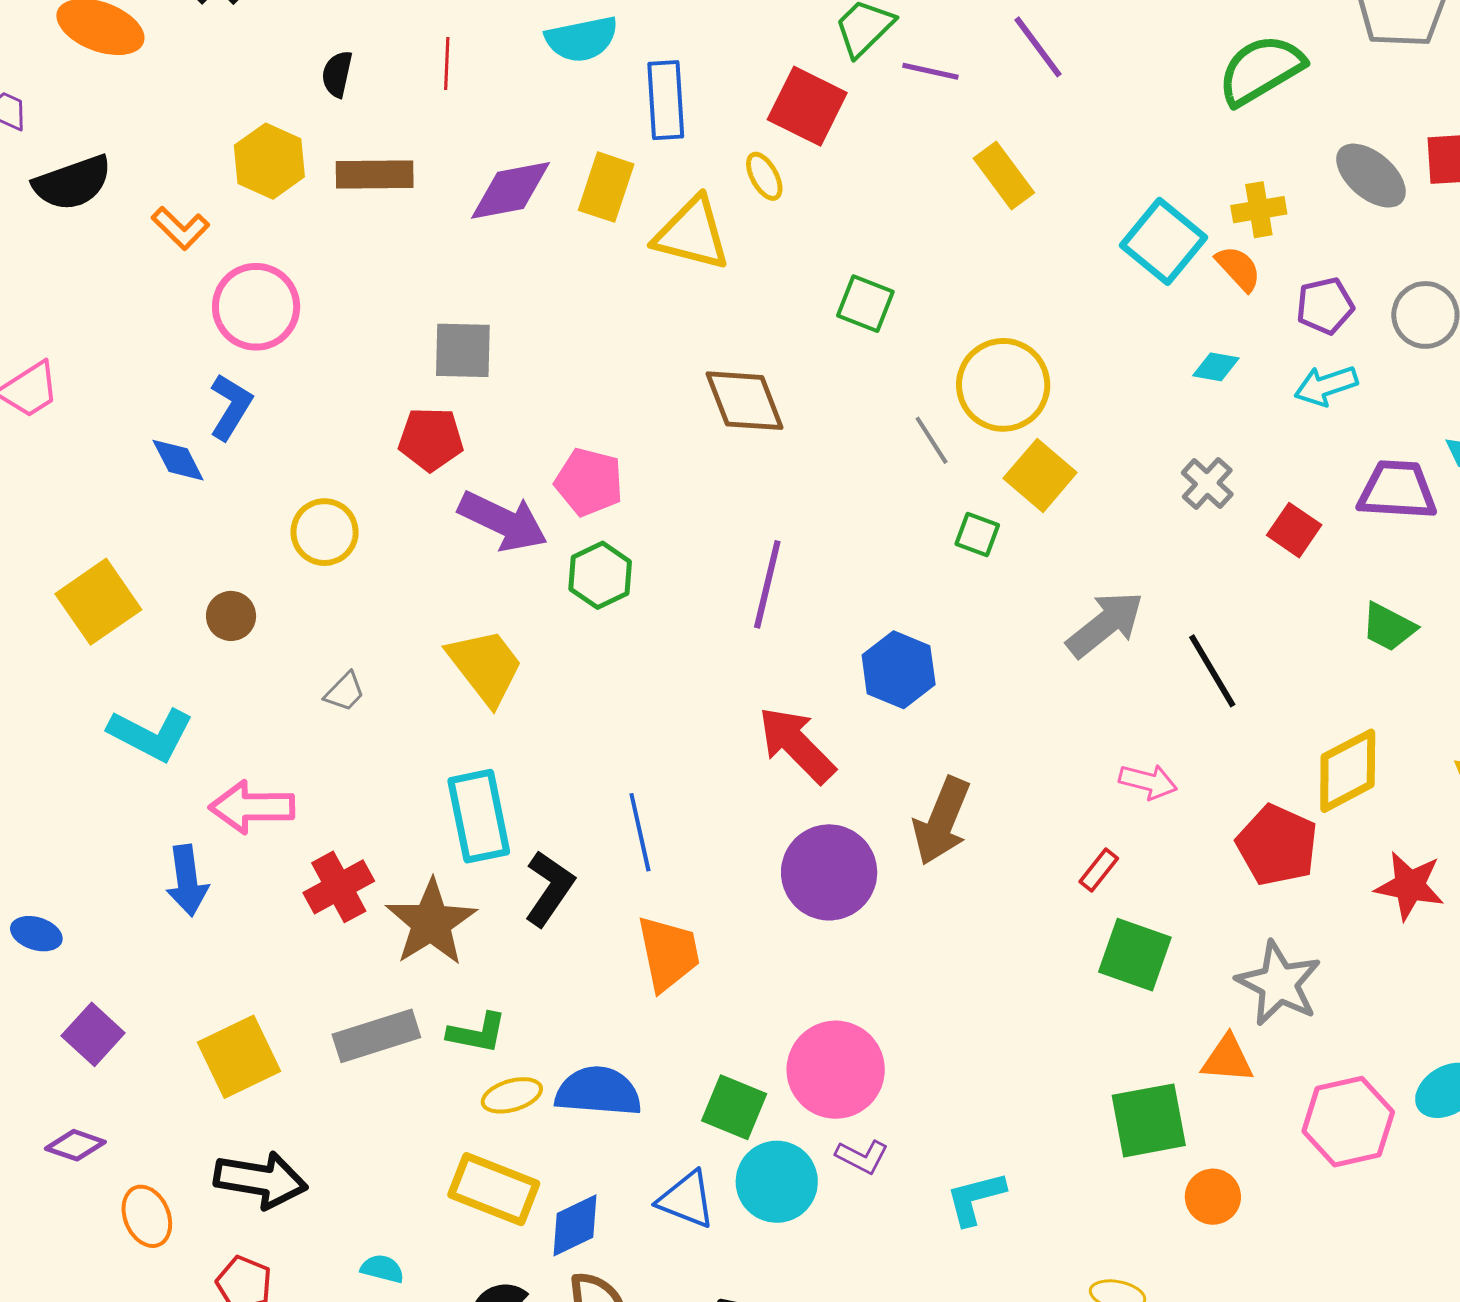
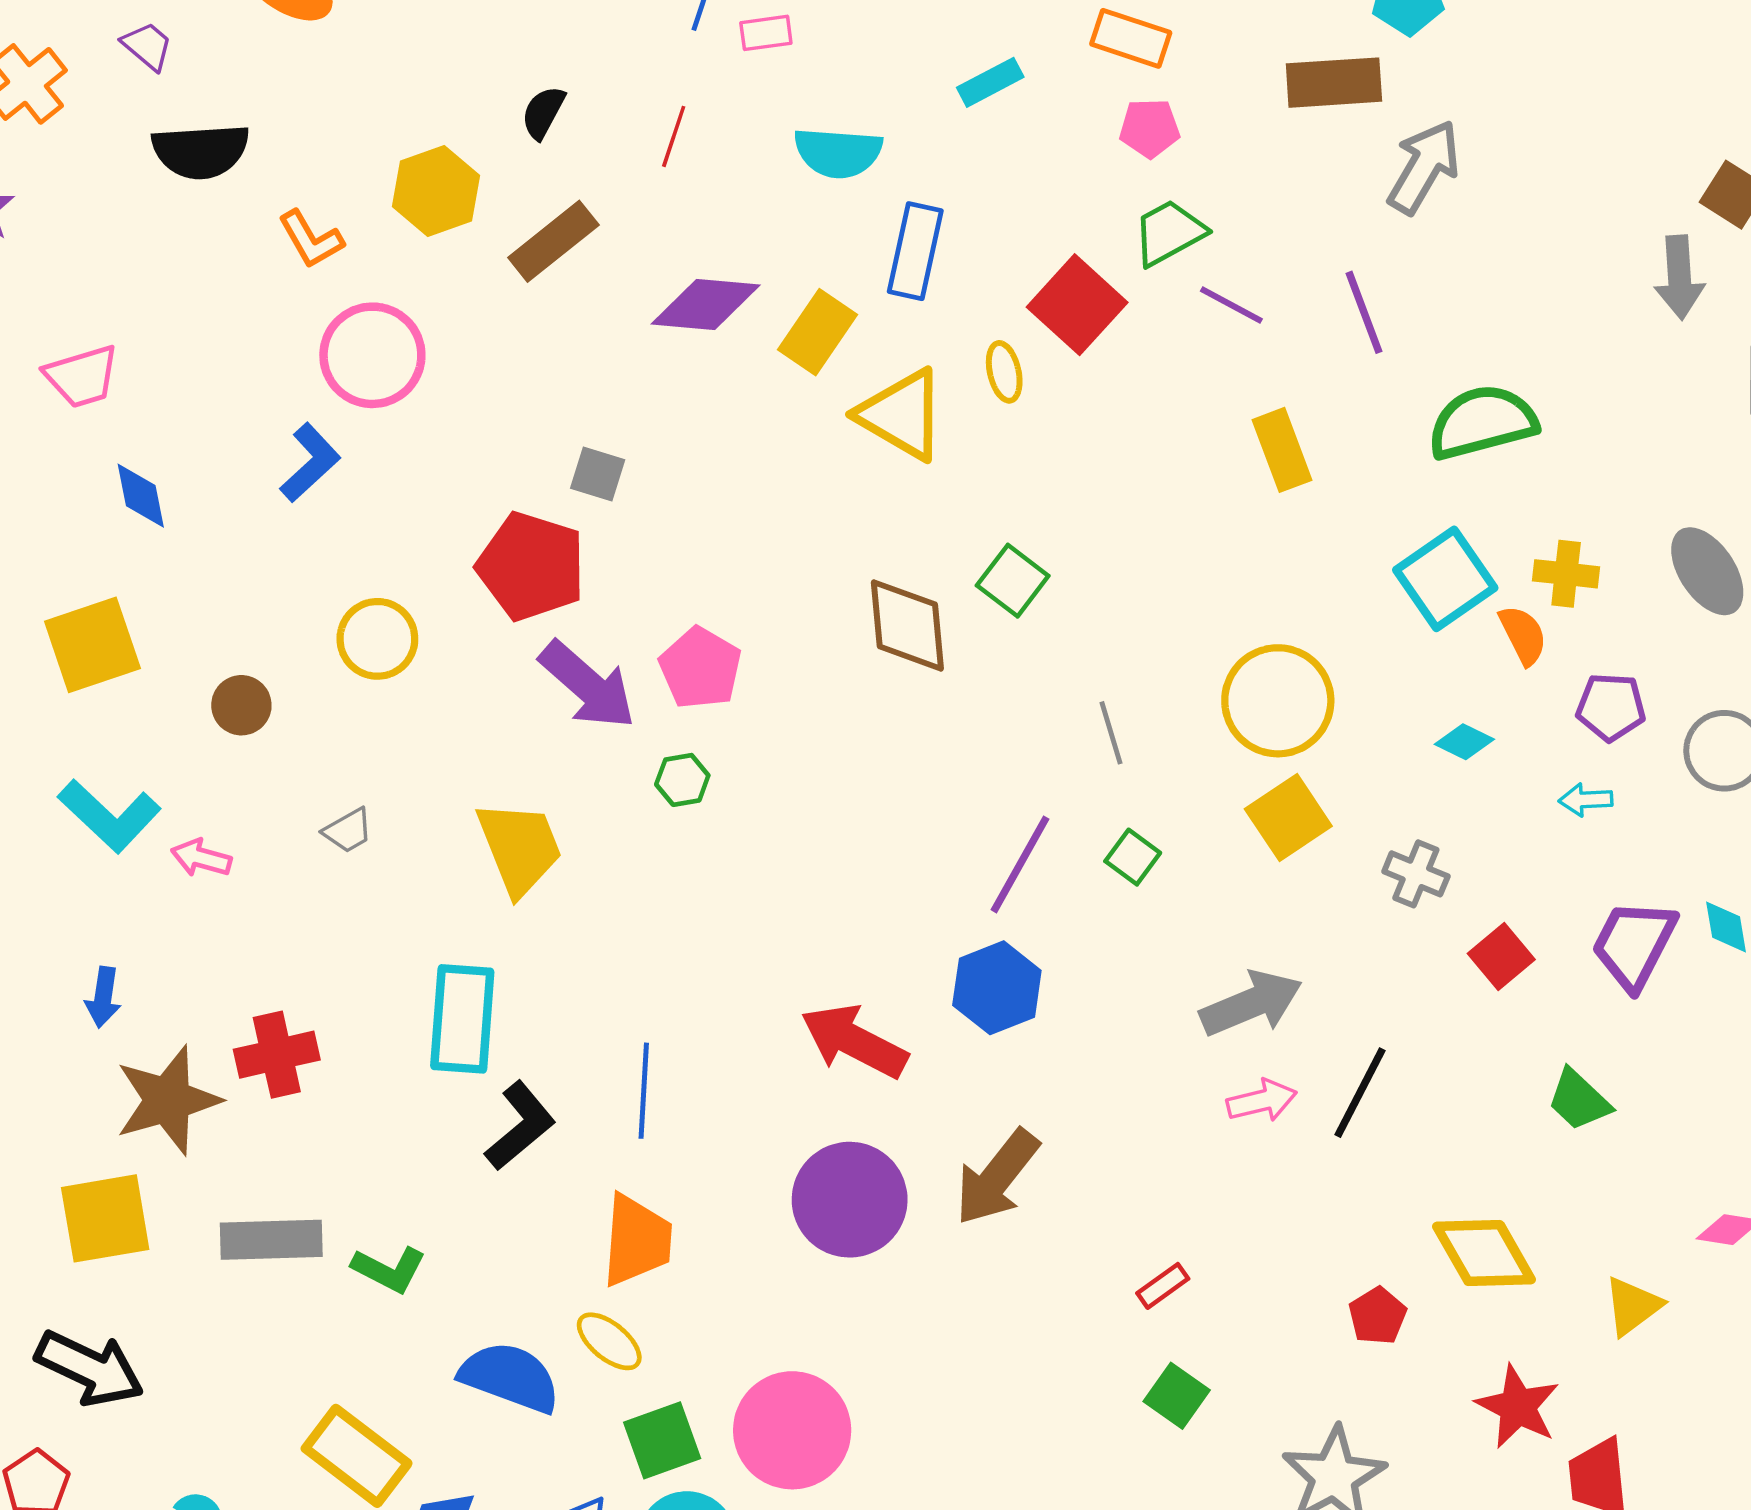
green semicircle: (1261, 70) -> (1482, 422), moved
brown rectangle: (375, 175) -> (553, 241), turned -54
green square: (865, 304) -> (1013, 581), moved
gray square: (463, 350) -> (598, 474), size x0.7
yellow circle: (1003, 385) -> (1278, 701), moved
cyan arrow: (1326, 386) -> (1586, 800), size x0.7
red pentagon: (431, 439) -> (531, 566), size x1.4
blue diamond: (178, 460) -> (141, 496), moved
yellow square: (1040, 475) -> (1288, 817), moved
gray cross: (1207, 484) -> (1416, 874), turned -36
purple trapezoid: (1397, 490) -> (1634, 944), turned -82
green hexagon: (600, 575) -> (682, 780), size x0.7
purple line: (767, 584) -> (1020, 864), moved
black line: (1212, 671) -> (1360, 1093), turned 42
red arrow: (797, 745) -> (854, 1041), turned -34
yellow diamond: (1348, 771) -> (1484, 1253), turned 72
pink arrow: (1148, 782) -> (1262, 1101), moved, turned -44
pink arrow: (252, 807) -> (201, 858), moved, size x0.6
red pentagon: (1277, 845) -> (1378, 1316), size x0.6
blue arrow: (187, 881) -> (103, 997), size x0.7
brown star: (431, 922) -> (168, 1100), moved
green square: (1135, 955) -> (1177, 1396), size x0.7
yellow ellipse: (512, 1095) -> (609, 1341), moved, turned 40
green square: (734, 1107) -> (662, 1440), turned 32

